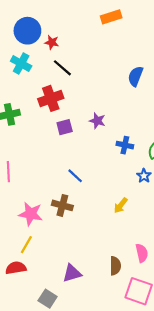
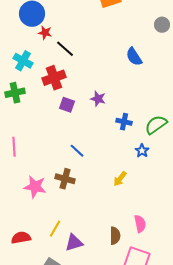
red star: (52, 42) -> (45, 33), moved
cyan cross: (21, 64) -> (23, 61), moved
blue semicircle: (135, 76) -> (134, 57), turned -54
purple square: (65, 127) -> (67, 105), turned 35
yellow line: (26, 245) -> (55, 229), moved

